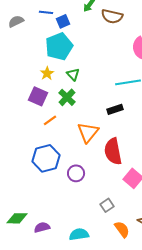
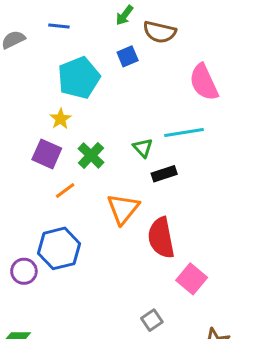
blue square: (63, 21) -> (128, 56), moved
green triangle: (73, 74) -> (143, 148), moved
purple circle: (76, 173) -> (24, 271), moved

